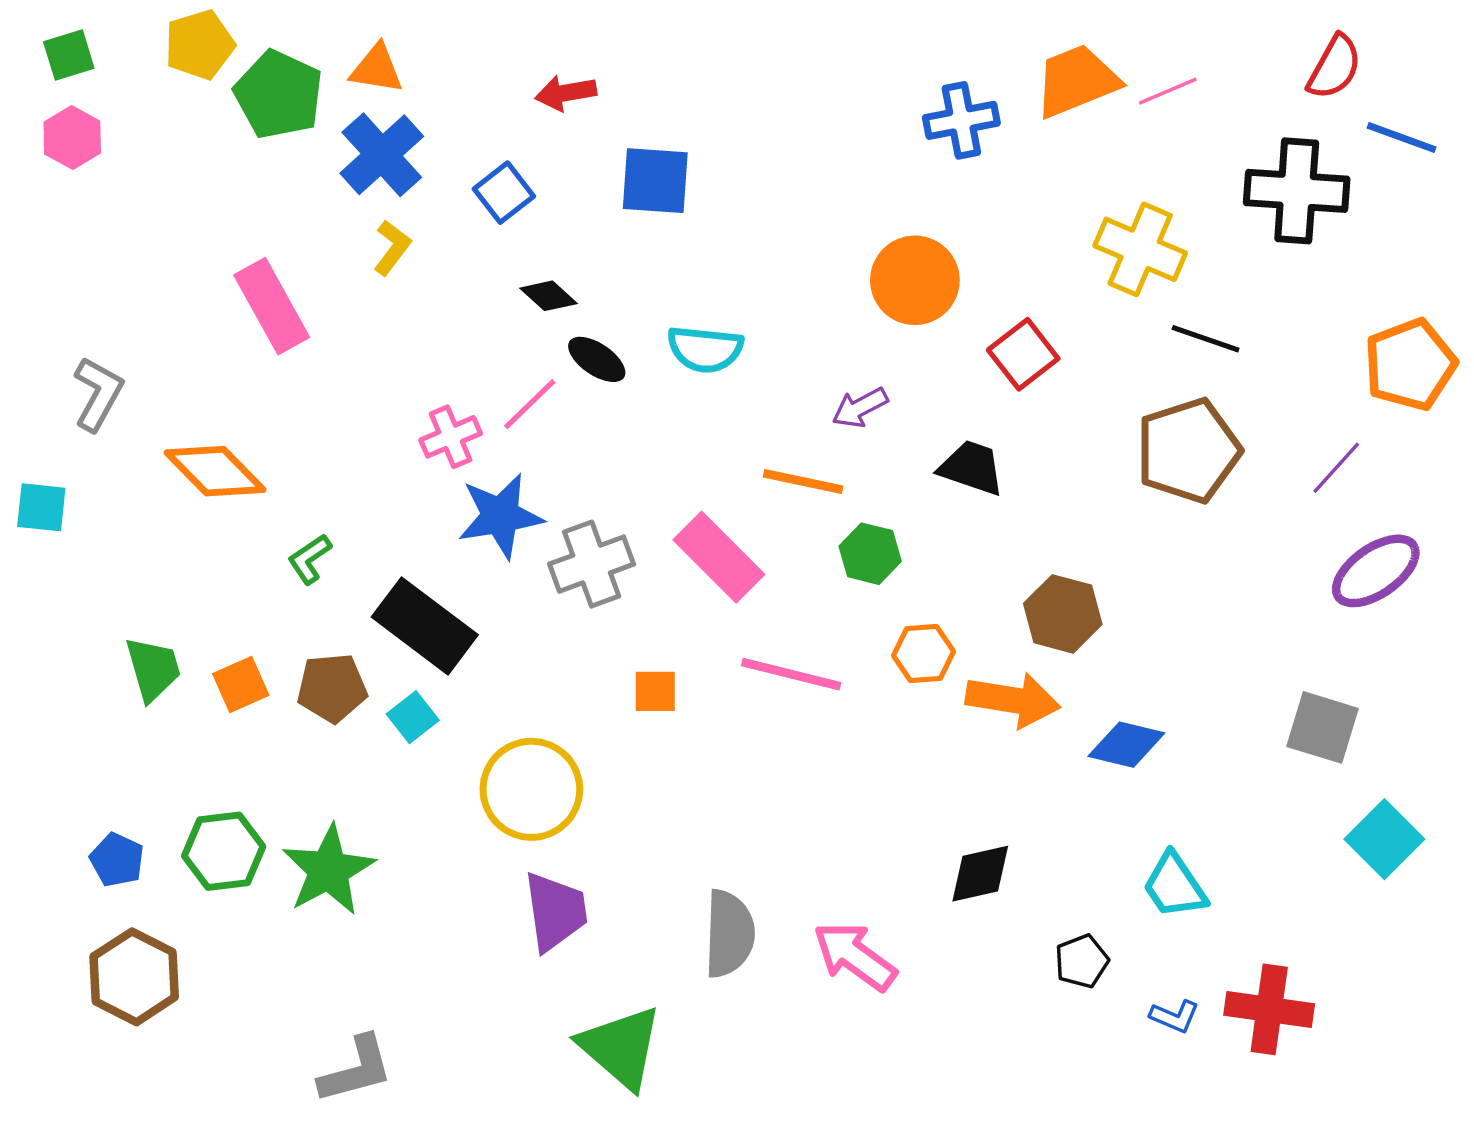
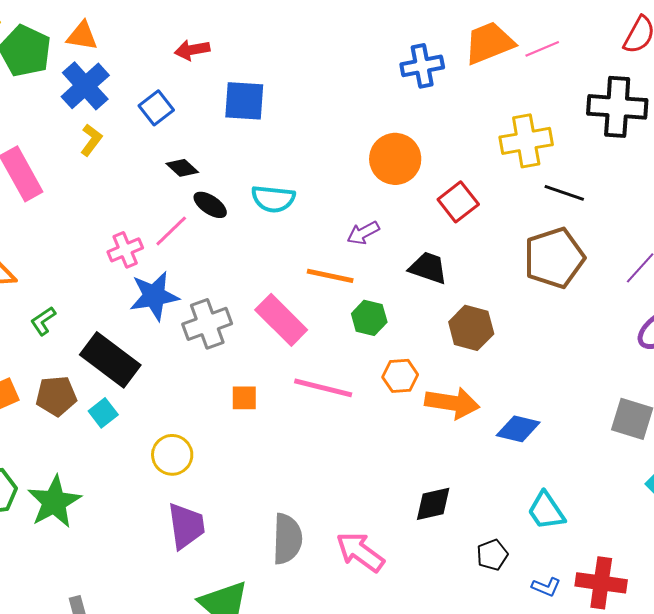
yellow cross: (1140, 249) -> (526, 141), turned -33
brown hexagon: (1063, 614) -> (471, 328), moved
yellow circle: (531, 789) -> (172, 455), size x0.7

